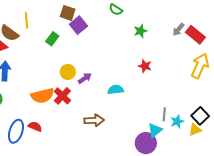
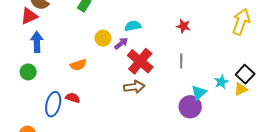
cyan semicircle: (116, 90) -> (133, 26), moved
orange semicircle: (42, 96) -> (78, 65), size x0.7
red cross: (62, 96) -> (140, 61), moved, size x1.4
gray line: (164, 114) -> (181, 61), moved

